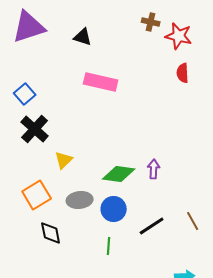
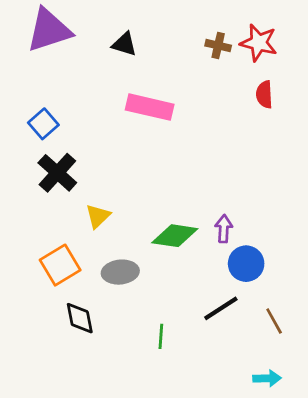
brown cross: (151, 22) -> (218, 46), moved
blue circle: (114, 209) -> (246, 264), moved
brown line: (193, 221) -> (274, 321), moved

